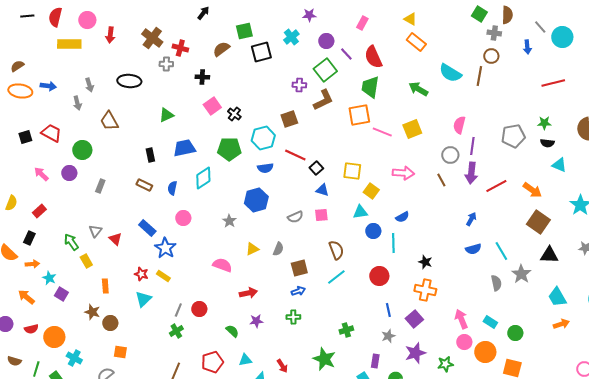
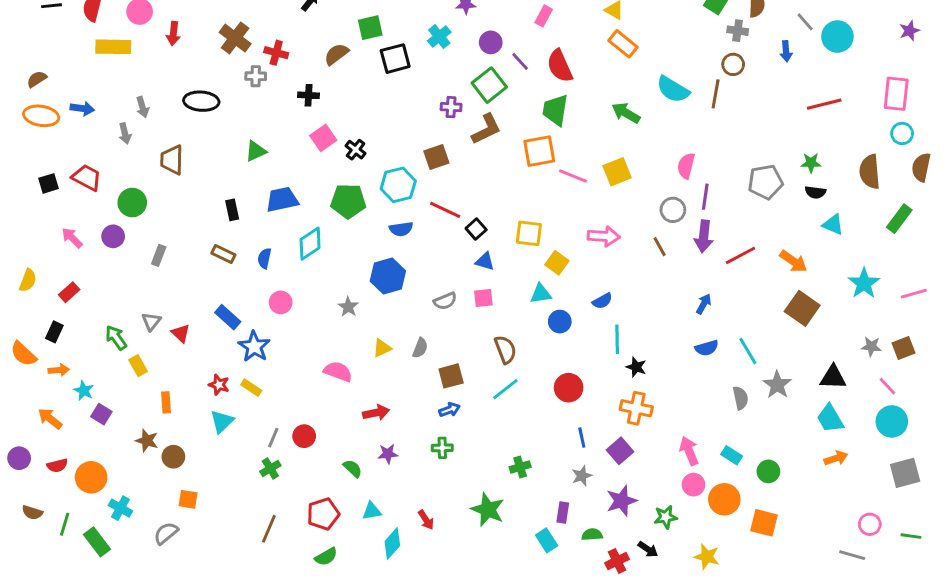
brown trapezoid: (109, 121) -> (172, 160), turned 30
cyan line: (393, 243) -> (617, 339), moved
black triangle: (549, 255) -> (833, 377), moved

